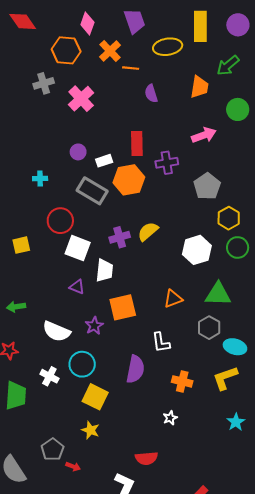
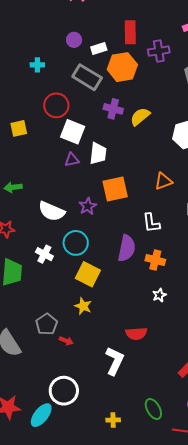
purple cross: (120, 237) -> (113, 109), moved, turned 30
purple triangle: (77, 287) -> (72, 160), moved, turned -35
orange cross: (182, 381) -> (155, 260), moved

